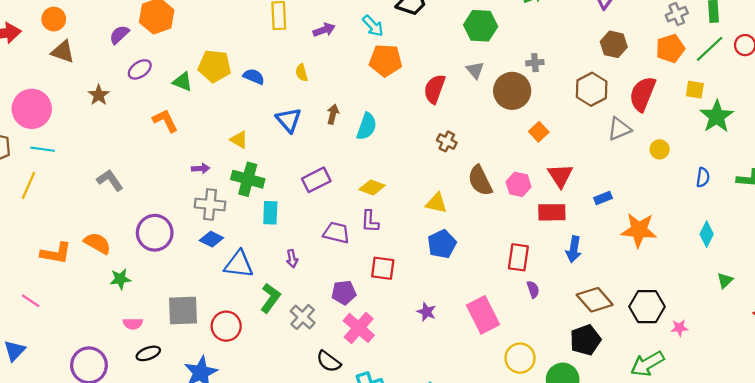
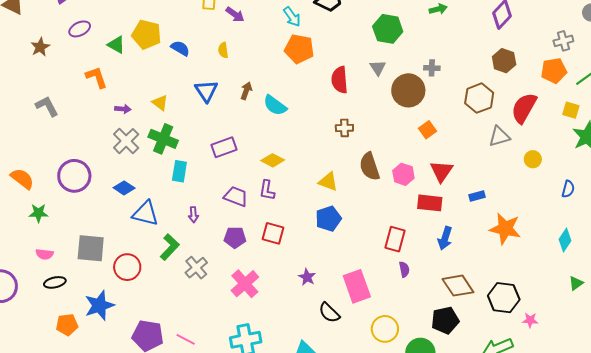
purple arrow: (324, 30) -> (235, 14), moved, turned 48
red semicircle: (435, 89) -> (340, 80), turned -32
cyan semicircle: (367, 126) -> (275, 105), turned 100
brown cross: (447, 141) -> (344, 128), turned -36
purple arrow: (201, 168) -> (123, 109), moved
gray L-shape: (110, 180) -> (47, 106), moved
gray cross: (210, 204) -> (126, 141), moved, turned 32
purple pentagon: (344, 292) -> (235, 238), moved
black semicircle: (329, 361) -> (329, 313), moved

